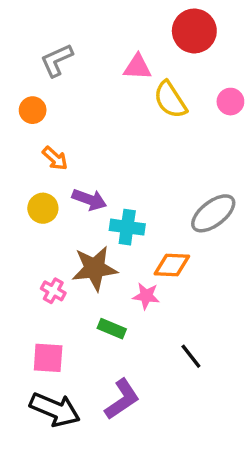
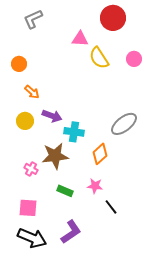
gray L-shape: (57, 60) -> (33, 19), moved
orange diamond: (172, 265) -> (100, 154), turned -45
pink star: (146, 296) -> (95, 186), moved

